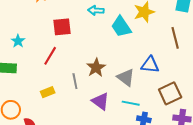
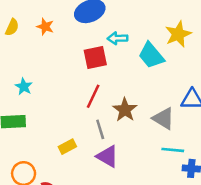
red square: (62, 27) -> (95, 57), moved
red line: (50, 56) -> (93, 96), moved
purple triangle: (100, 101) -> (107, 156), moved

